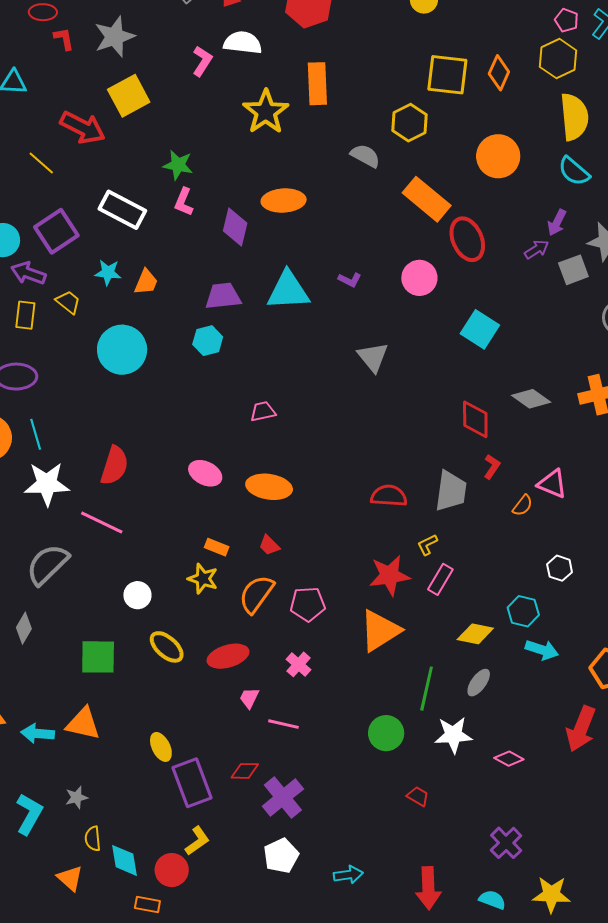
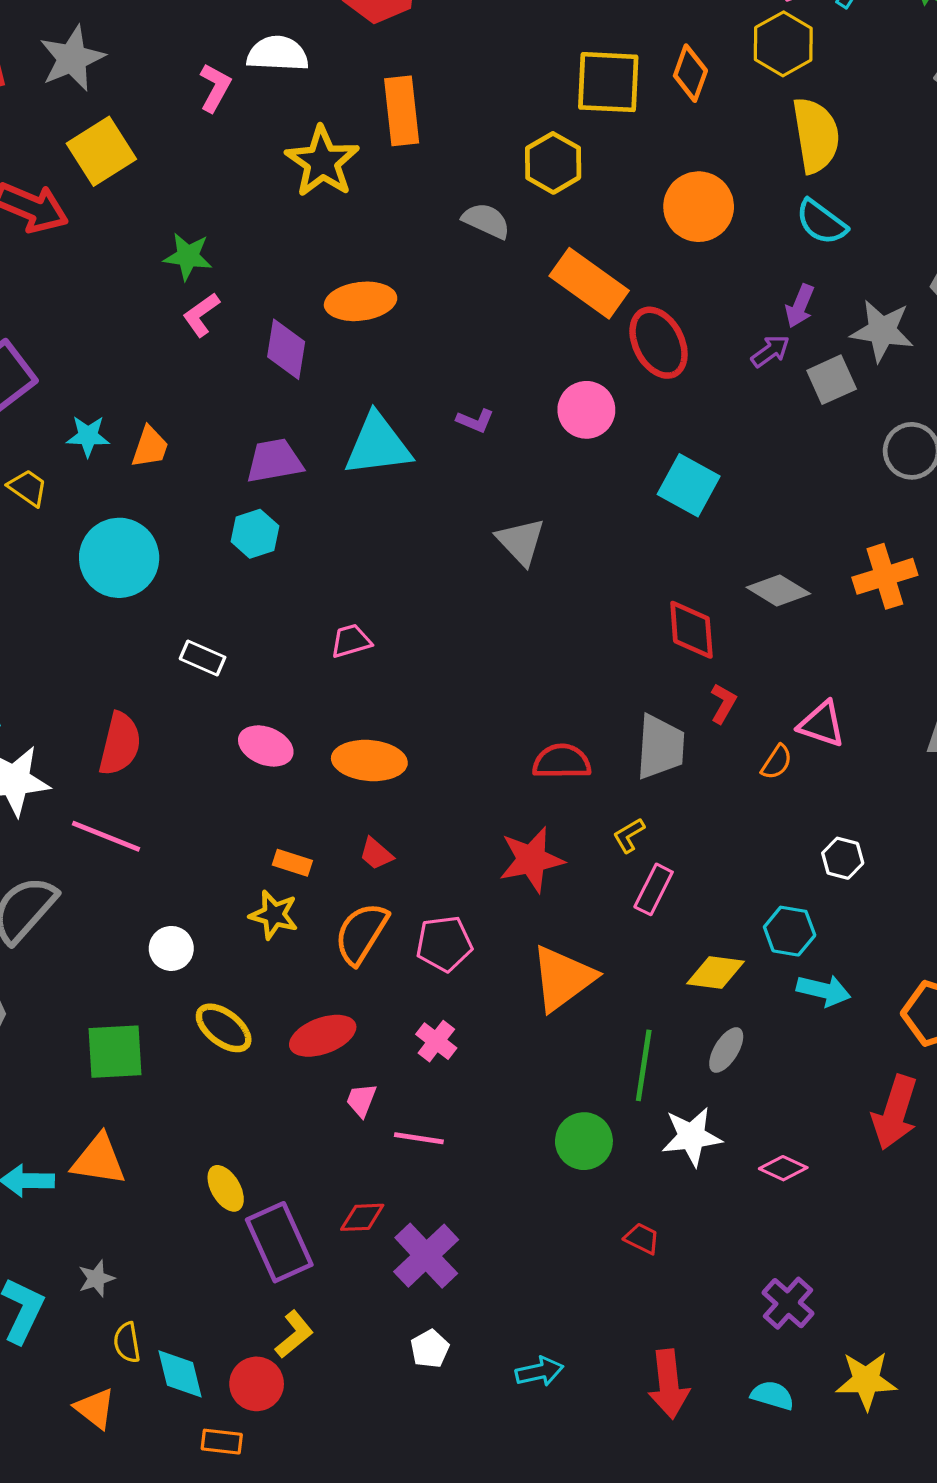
pink L-shape: (184, 202) -> (201, 315), turned 36
white rectangle: (122, 210) -> (203, 658), moved, size x0.6
red star: (390, 575) -> (531, 860), moved
white pentagon: (281, 856) -> (430, 1349), size x0.7

